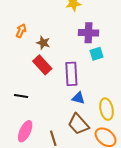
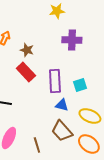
cyan square: (96, 54) -> (80, 85), moved
yellow ellipse: (107, 109) -> (90, 116), turned -55

